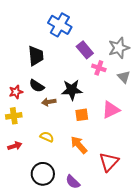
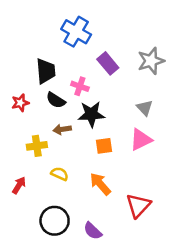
pink cross: (99, 68) -> (80, 86), moved
gray triangle: (124, 77) -> (145, 108), moved
black semicircle: (37, 86) -> (56, 100), moved
red star: (16, 92) -> (20, 103), moved
yellow cross: (14, 116) -> (37, 146), moved
red arrow: (15, 146) -> (19, 185), turned -40

